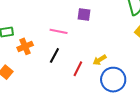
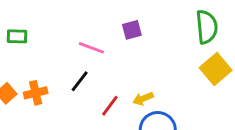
purple square: (84, 14) -> (132, 30), turned -32
orange cross: (25, 46) -> (36, 93), moved

